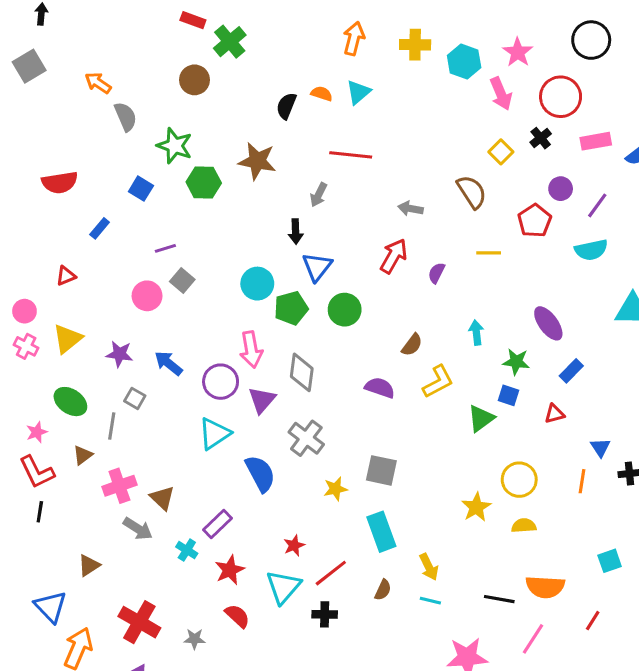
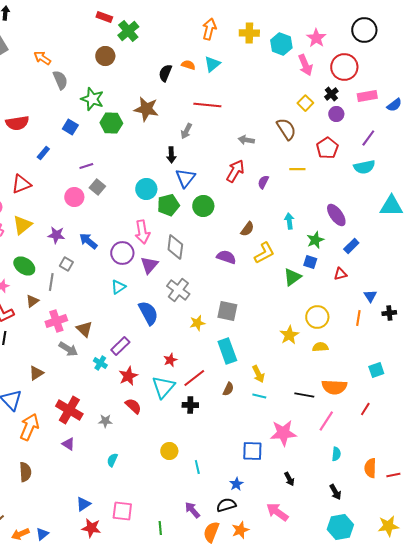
purple circle: (561, 189) -> (336, 114), moved
red triangle: (66, 276) -> (21, 184), size x1.5
green star: (516, 362) -> (315, 240), turned -30
cyan triangle: (214, 434) -> (118, 287), size x0.7

